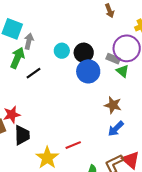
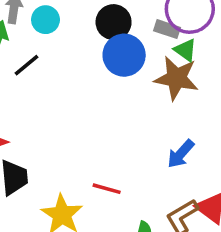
cyan circle: (62, 51) -> (45, 20), moved
brown star: (113, 105) -> (176, 78), moved, size x1.4
red line: (73, 145) -> (107, 189), turned 42

